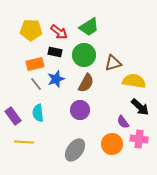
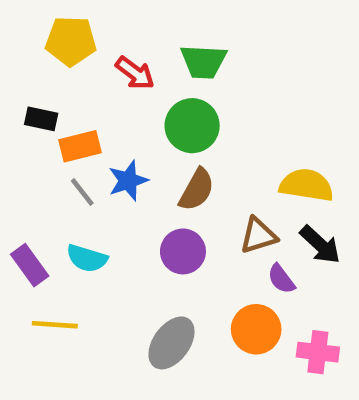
green trapezoid: (89, 27) -> (204, 62), turned 35
yellow pentagon: (31, 30) -> (71, 41), moved
black rectangle: (55, 52) -> (41, 119), moved
brown triangle: (113, 63) -> (258, 235), moved
cyan semicircle: (38, 113) -> (87, 258), turned -66
pink cross: (139, 139) -> (318, 352), moved

